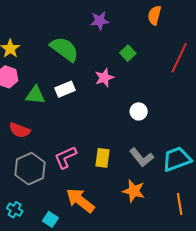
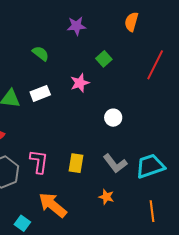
green semicircle: (64, 49) -> (41, 53), size x0.6
pink L-shape: (65, 157) -> (39, 162), turned 120
orange star: (134, 191) -> (106, 197), size x0.7

